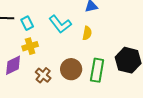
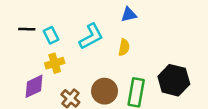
cyan L-shape: (60, 24) -> (91, 36), turned -80

